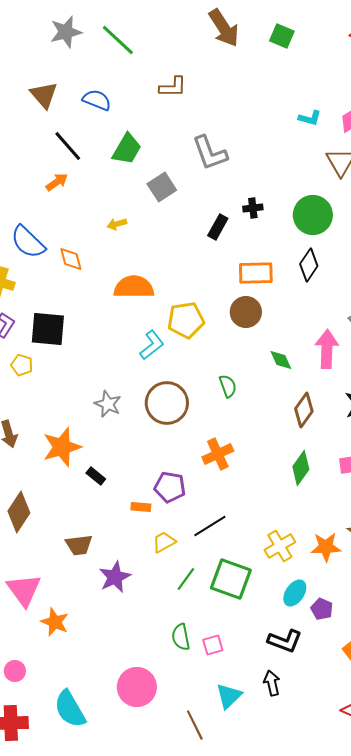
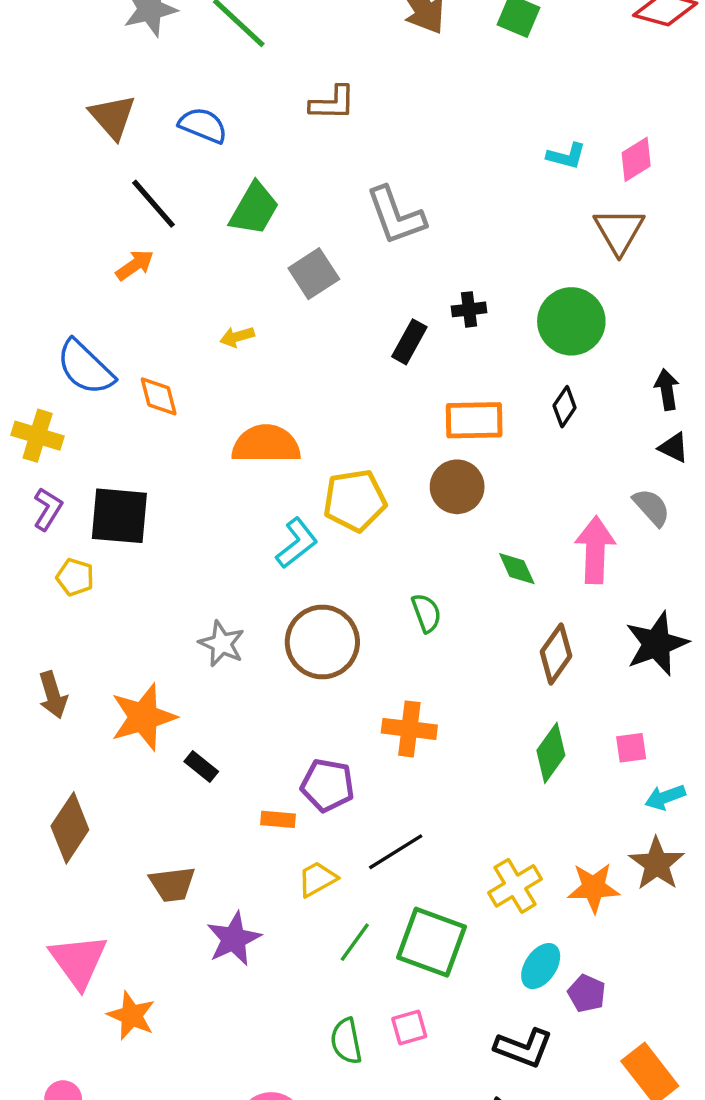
black diamond: (309, 265) -> (565, 407), size x0.7
orange cross: (218, 454) -> (409, 729), turned 32
pink square: (213, 645) -> (409, 1027), moved

